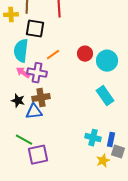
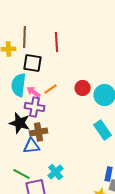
pink arrow: (23, 73) -> (34, 92), moved
black star: (18, 101) -> (20, 123), moved, size x1.5
cyan cross: (93, 138) -> (56, 172), moved, turned 35

